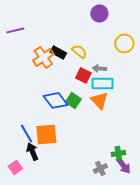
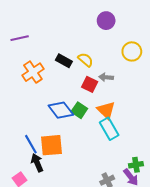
orange cross: (43, 57) -> (33, 72), moved
cyan rectangle: (102, 83) -> (109, 129), moved, turned 60
green cross: (118, 153) -> (136, 165), moved

